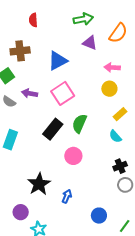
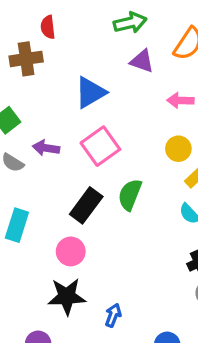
brown cross: (20, 51) -> (26, 59), moved
yellow circle: (109, 89) -> (178, 149), moved
pink circle: (73, 156) -> (71, 251), moved
black star: (39, 184) -> (67, 296), turned 30

